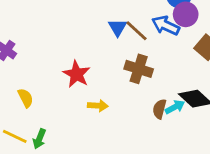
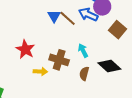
brown cross: (139, 69) -> (59, 60), moved
cyan arrow: (175, 107) -> (83, 51), moved, turned -88

